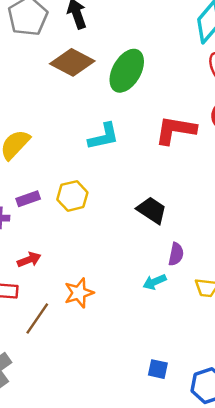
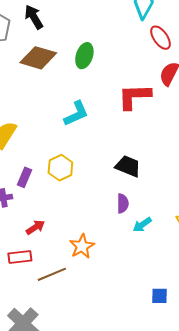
green ellipse: (127, 71) -> (84, 56), size x0.7
purple rectangle: (28, 199) -> (25, 177), turned -36
purple semicircle: (176, 254) -> (123, 203), moved
brown line: (37, 318) -> (52, 274), turned 44

